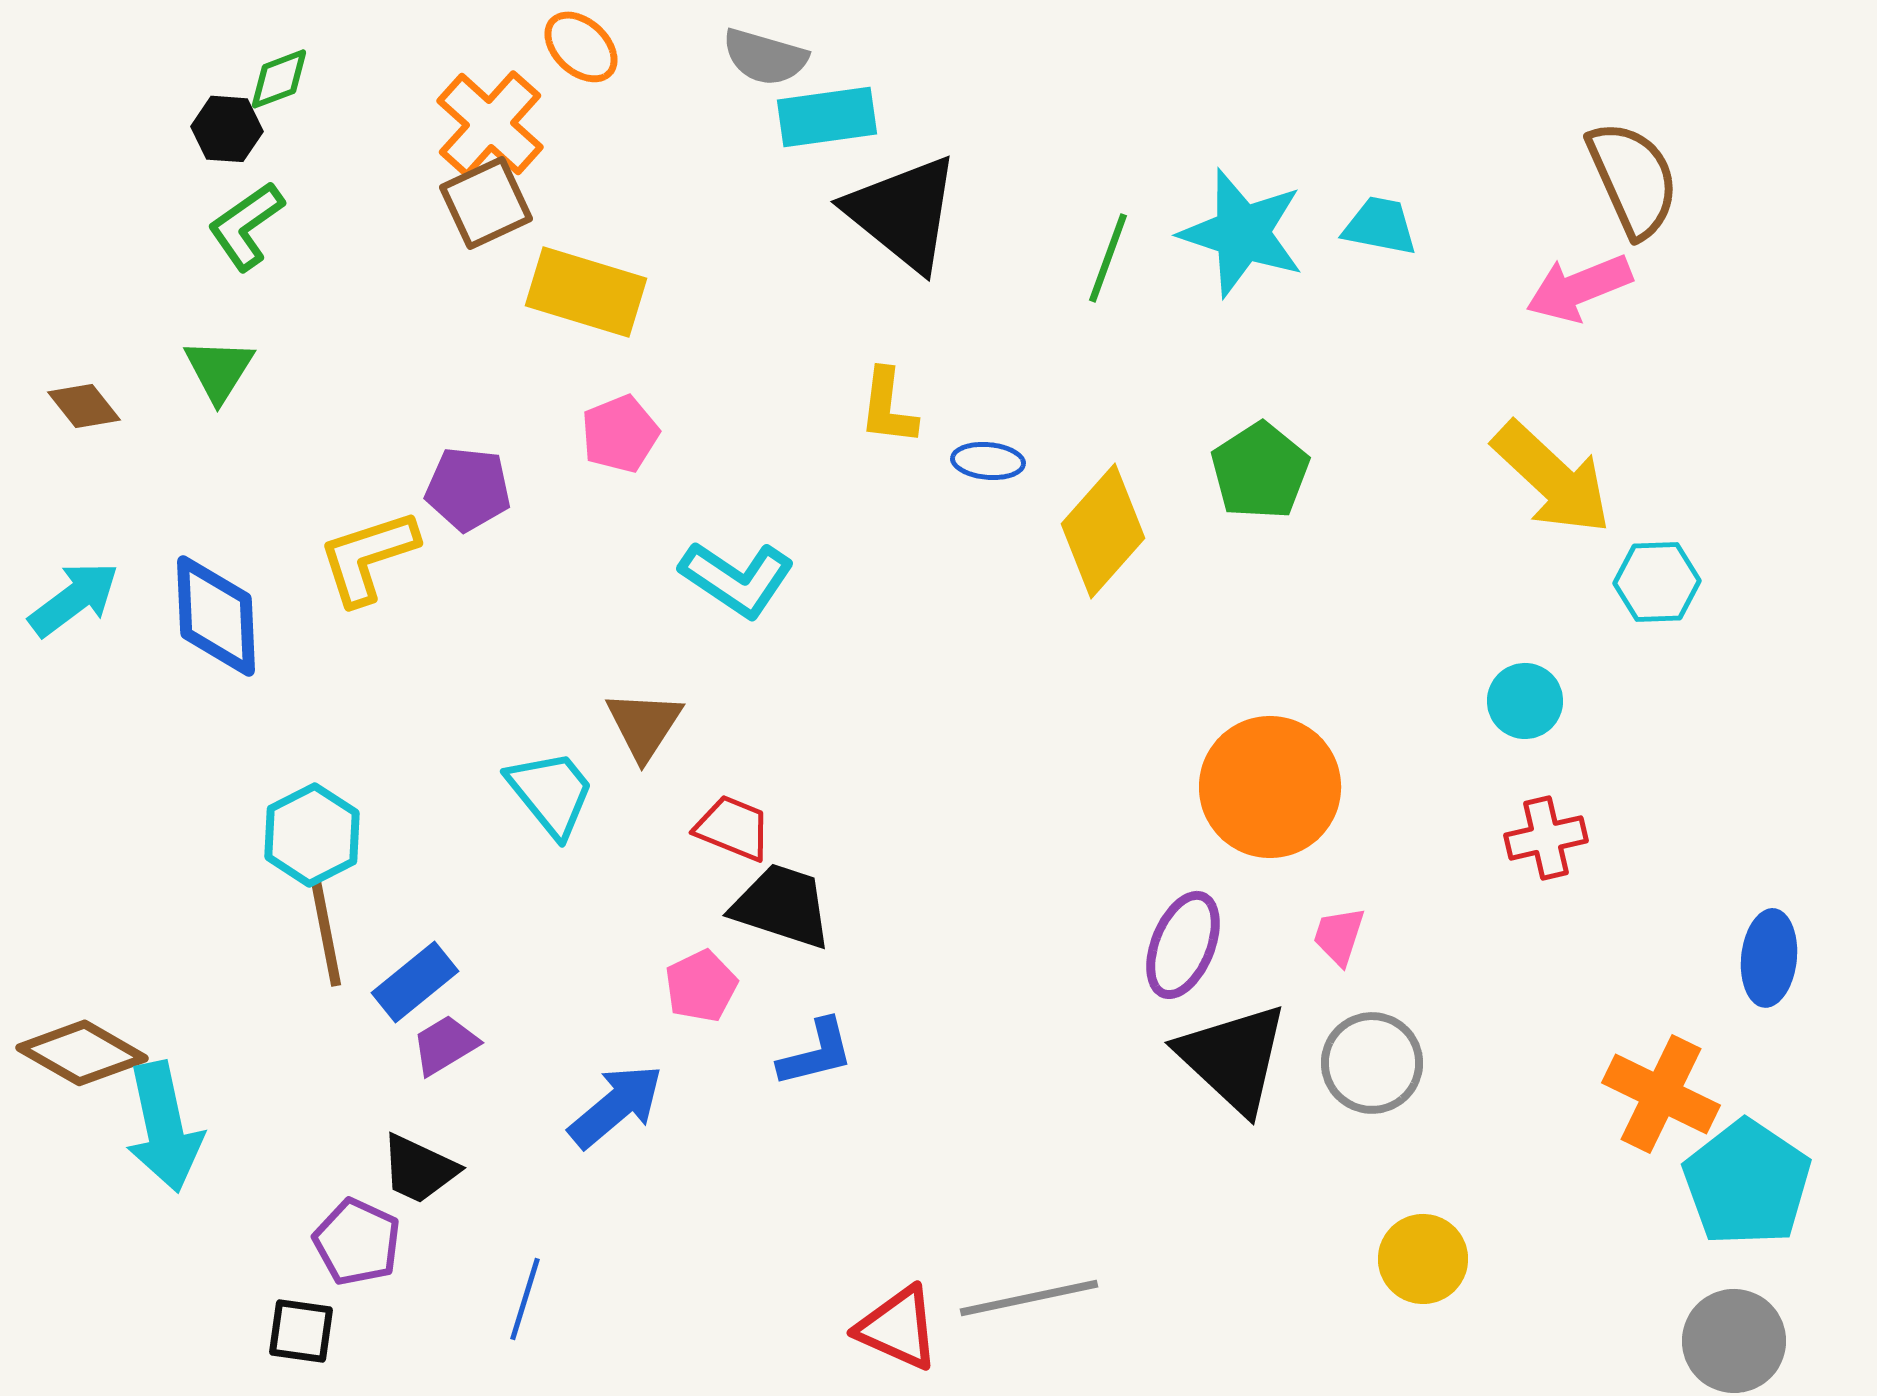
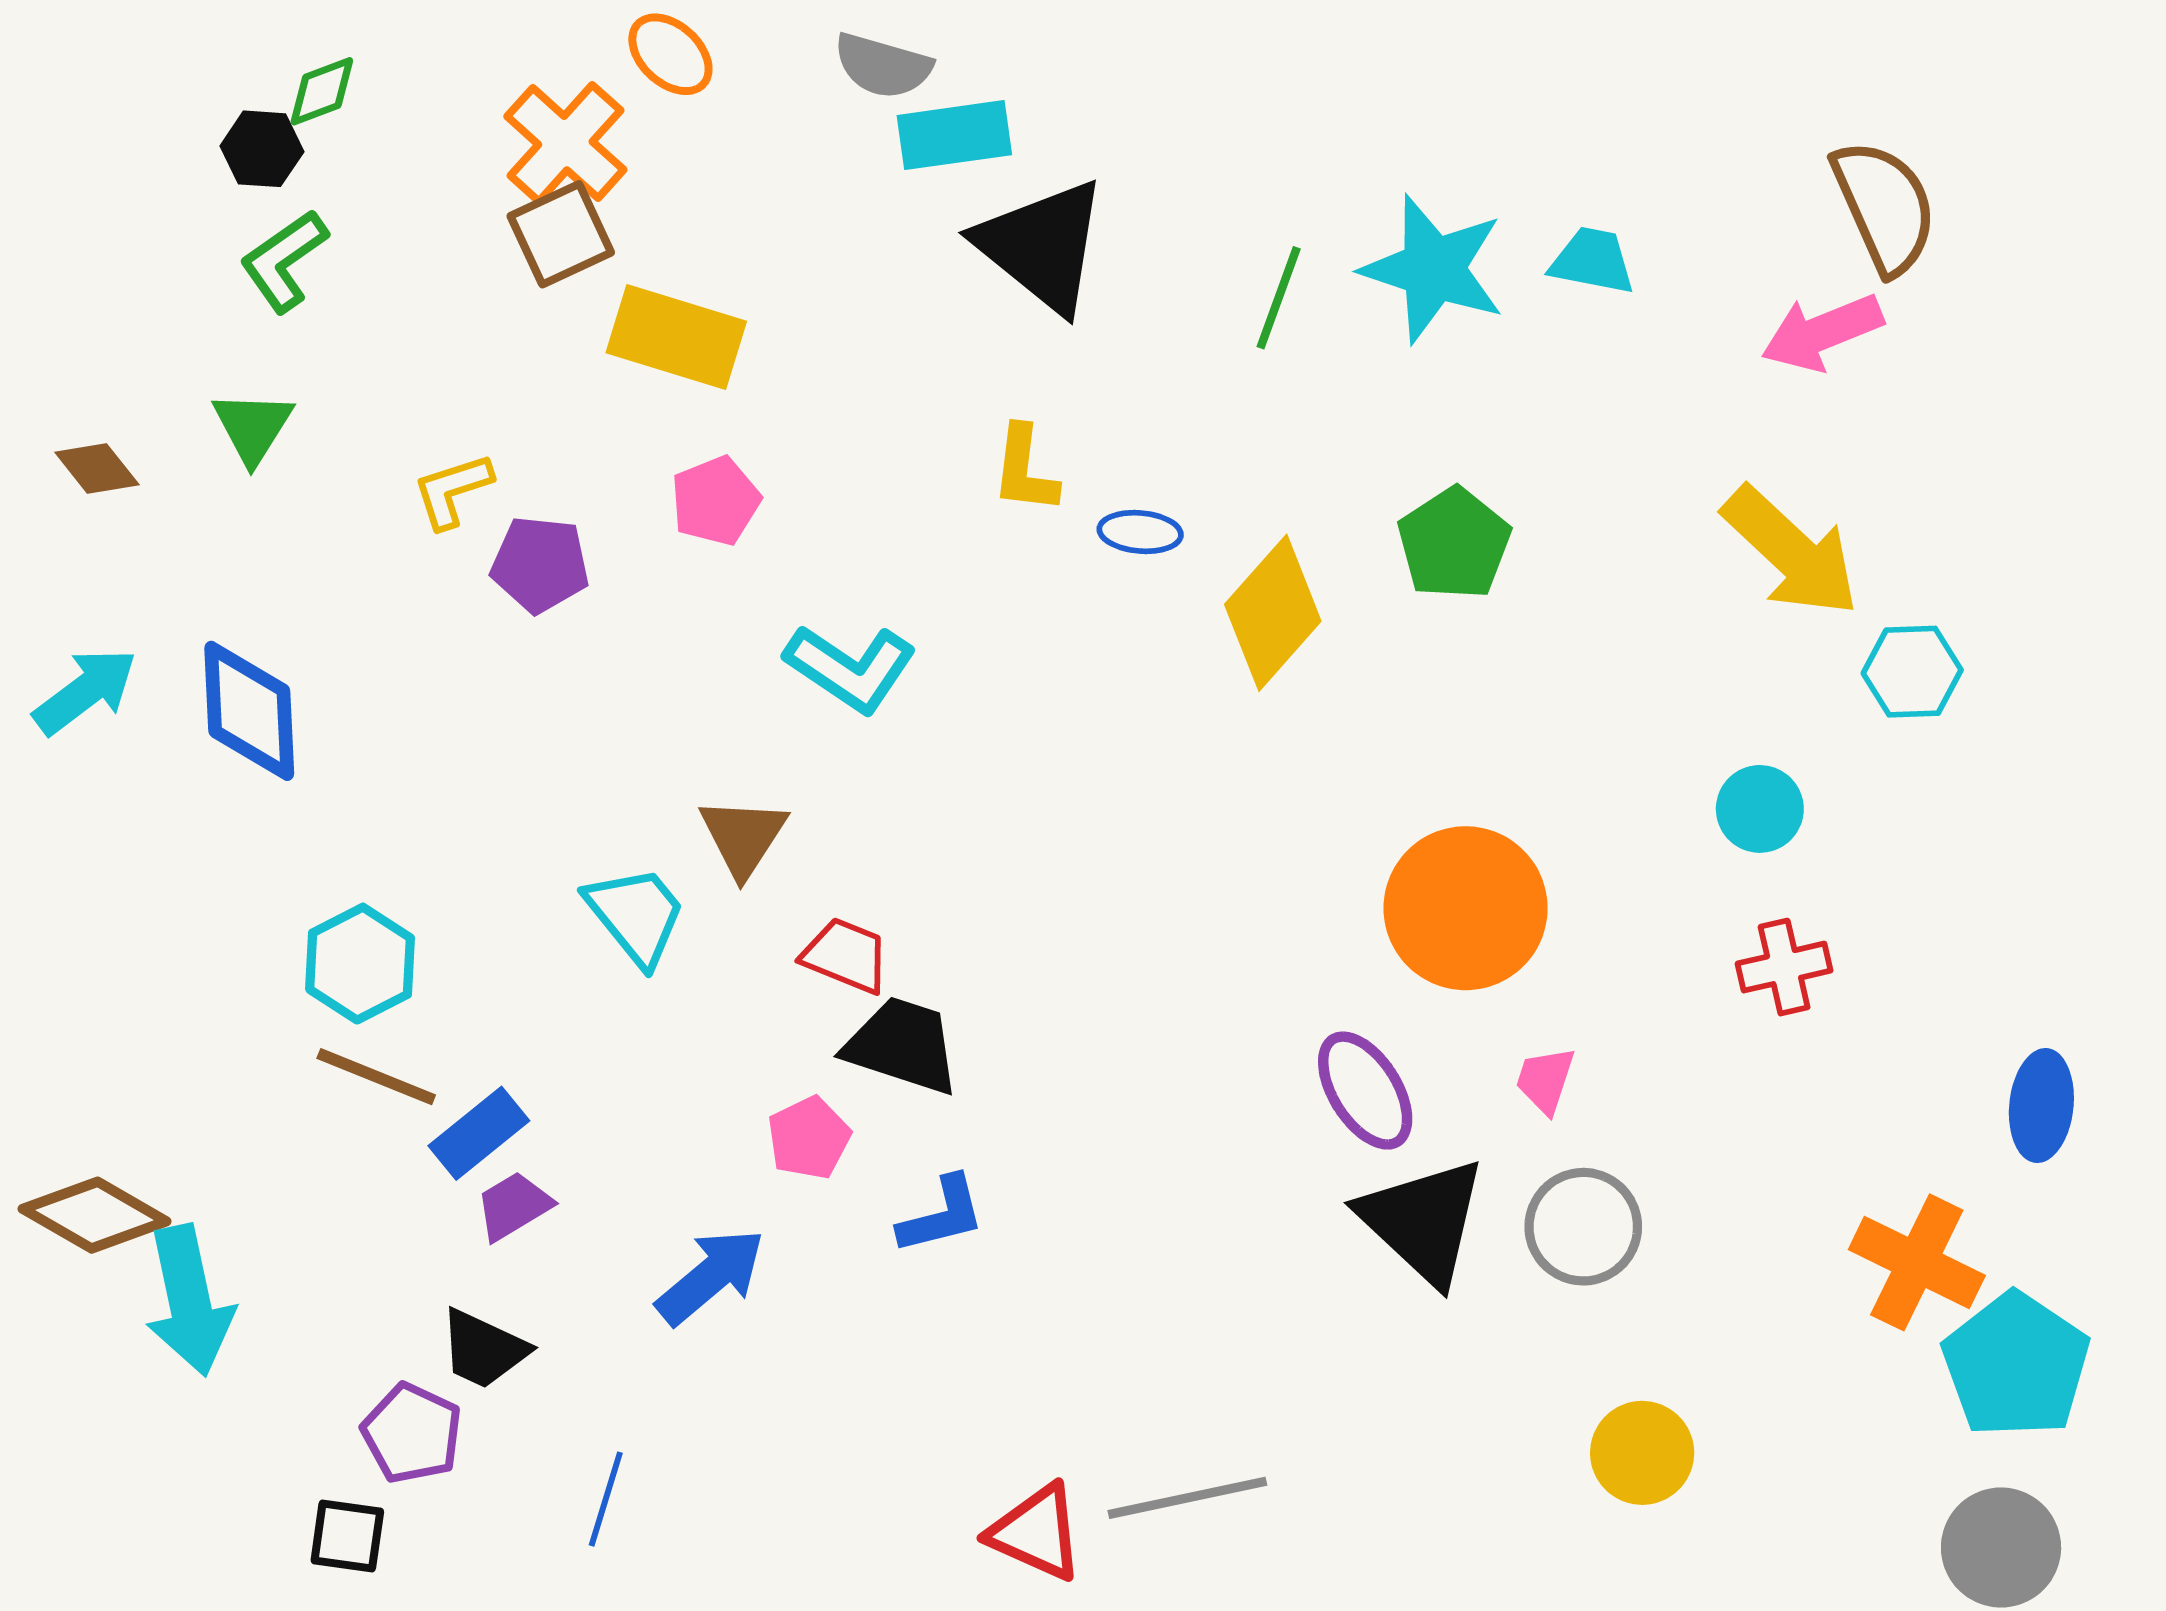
yellow L-shape: (368, 557) -> (452, 490), moved, size x0.7
brown line: (326, 933) -> (376, 1077), turned -57
purple ellipse: (1183, 945) -> (1365, 1091), turned -54

